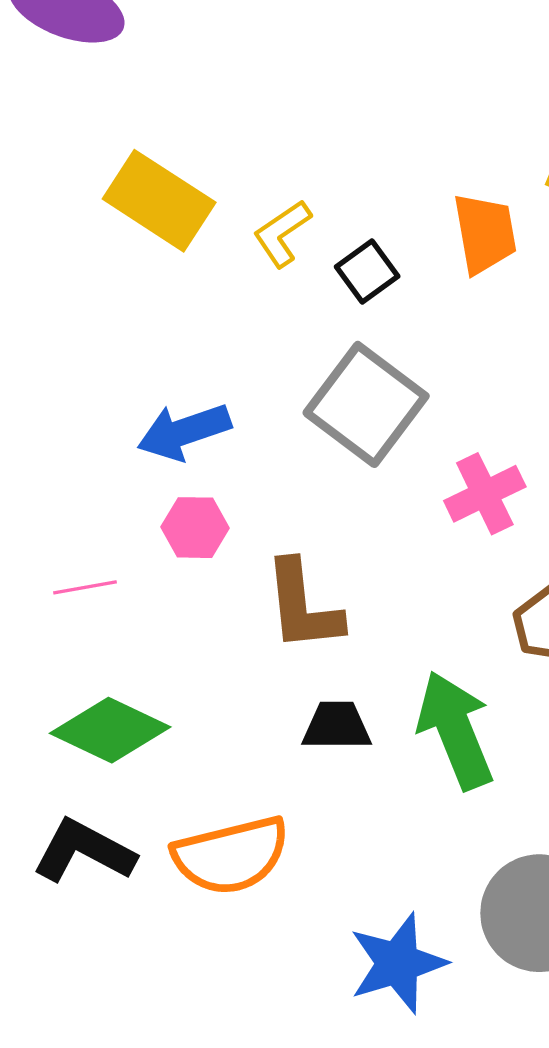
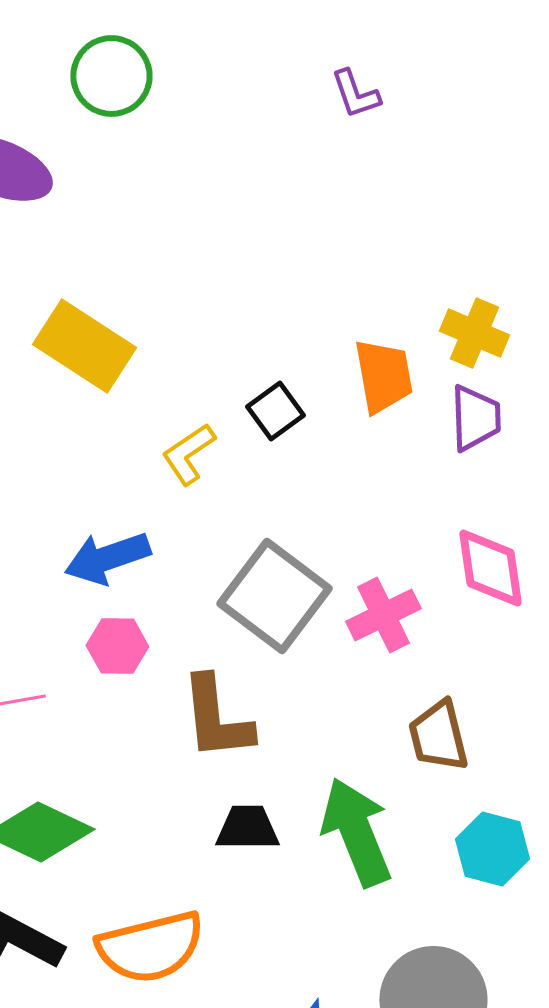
yellow L-shape: (282, 233) -> (188, 454), moved
gray square: (366, 404) -> (274, 596), moved

